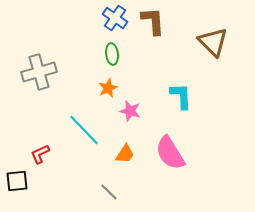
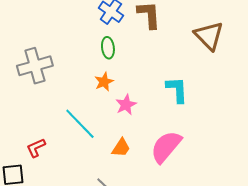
pink star: (130, 111) -> (126, 105), turned 30
pink semicircle: (170, 153) -> (166, 147), turned 72

